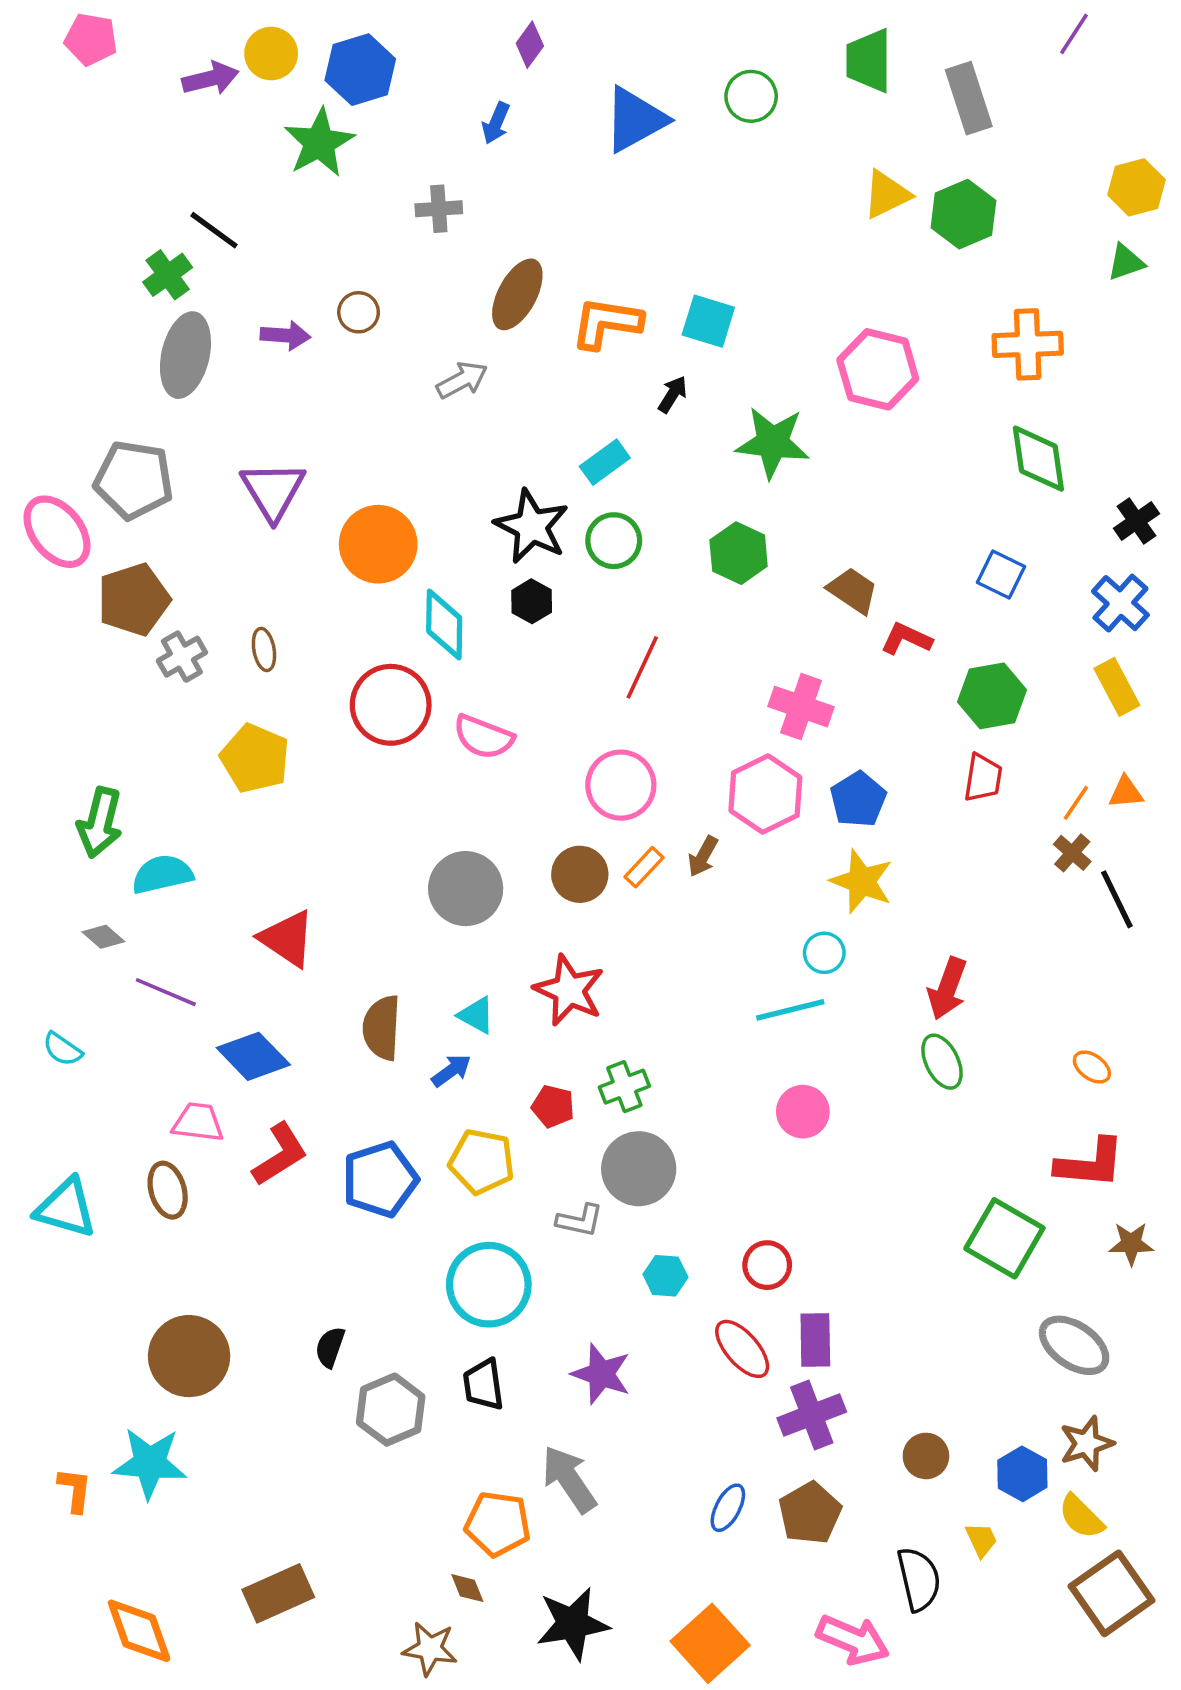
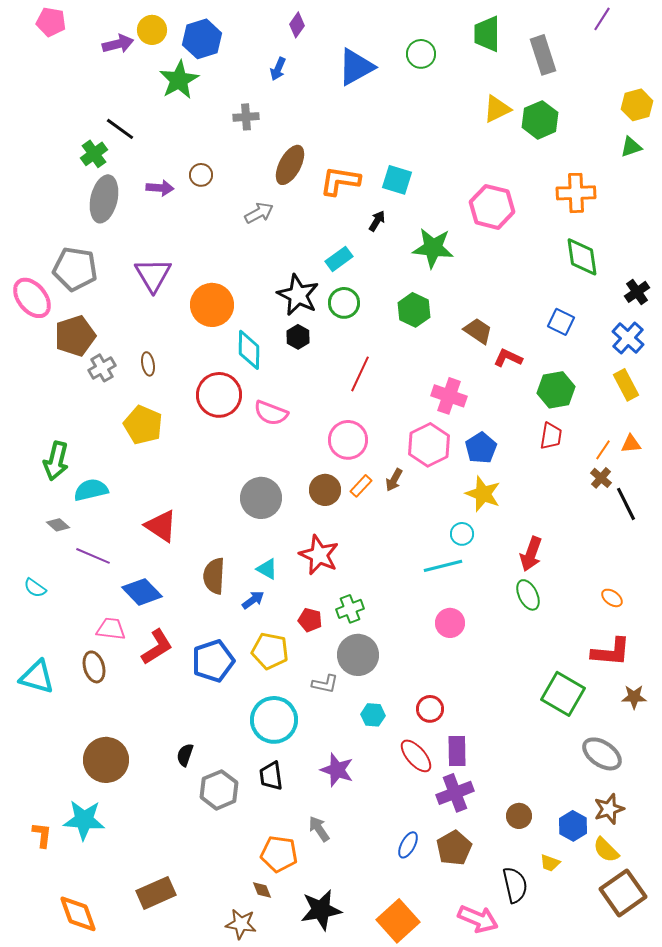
gray arrow: (569, 1479) -> (319, 829), size x0.7
yellow trapezoid: (981, 1540) -> (550, 863), turned 135

